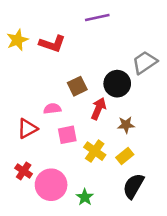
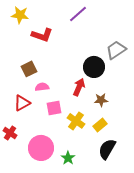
purple line: (97, 17) -> (78, 14), turned -30
yellow star: (17, 40) -> (20, 15), moved, turned 30
brown square: (77, 86) -> (29, 69), moved
red cross: (24, 171) -> (10, 133), moved

